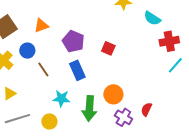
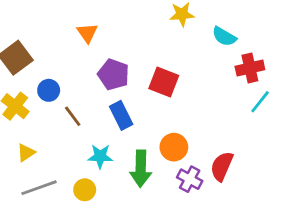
orange triangle: (41, 25) -> (87, 33), moved, turned -42
red square: (108, 48) -> (164, 82), size x1.5
red semicircle: (146, 109) -> (222, 166), size x1.5

